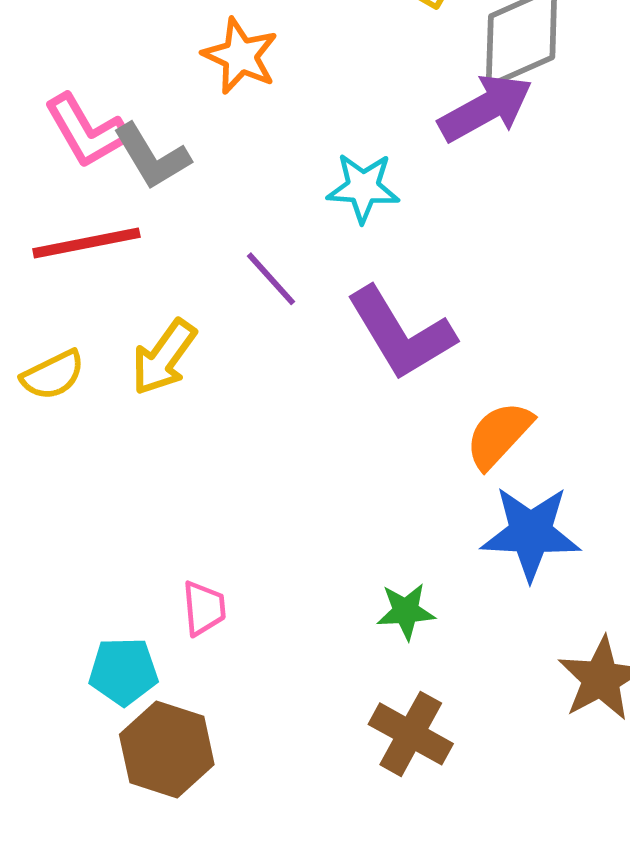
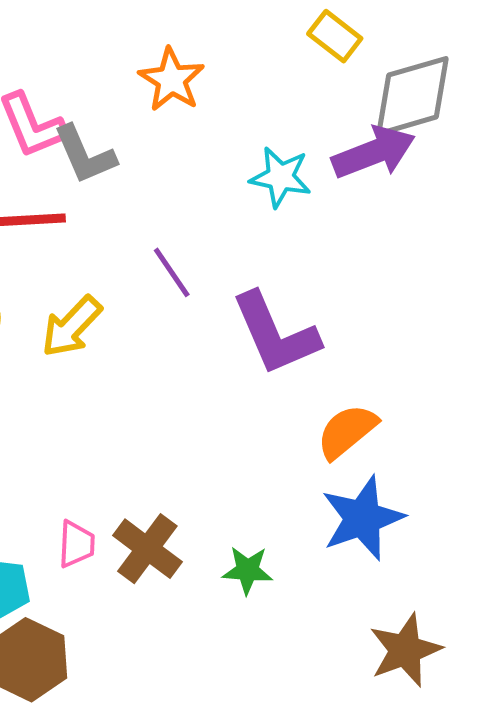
cyan star: (363, 188) -> (280, 177), moved
blue star: (531, 533) -> (362, 518), turned -30
brown cross: (411, 734) -> (147, 549), moved

